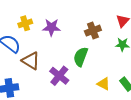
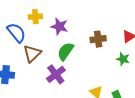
green semicircle: (81, 57) -> (66, 51), moved
brown triangle: (31, 61) -> (32, 54), turned 30

